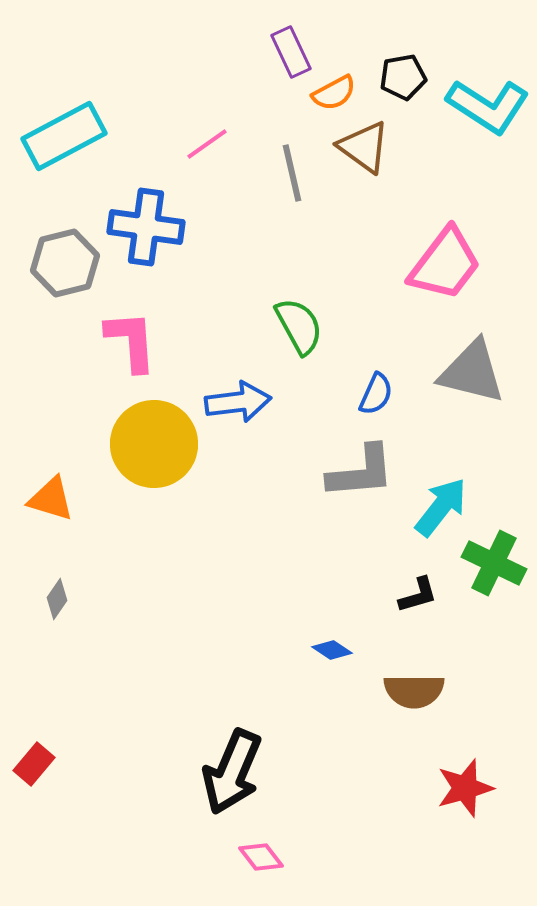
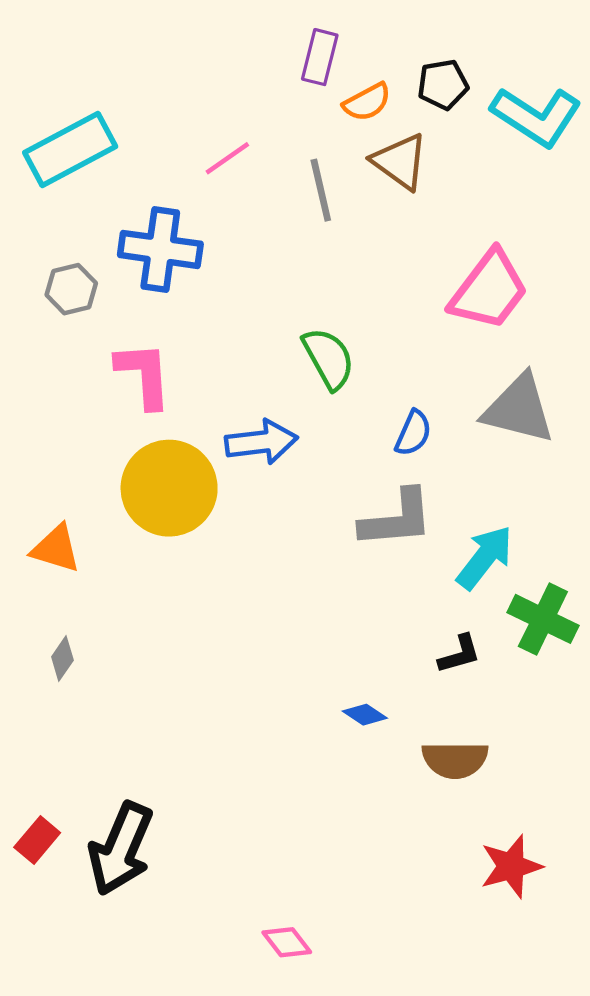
purple rectangle: (291, 52) -> (320, 57), turned 39
gray hexagon: (65, 263) -> (71, 289), size x0.7
black arrow: (232, 772) -> (121, 849), moved

